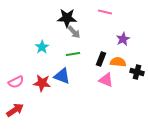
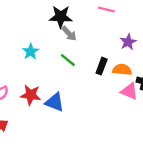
green line: (73, 54) -> (68, 60), turned 48
blue triangle: (62, 76) -> (55, 102), moved
pink triangle: (106, 80) -> (129, 91), moved

